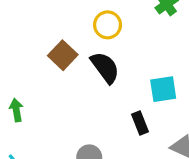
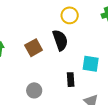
brown square: (63, 55) -> (34, 48), moved

